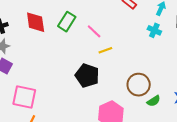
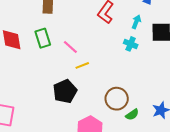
green rectangle: (67, 22) -> (43, 38), turned -48
black pentagon: (87, 76) -> (65, 91), turned 30

